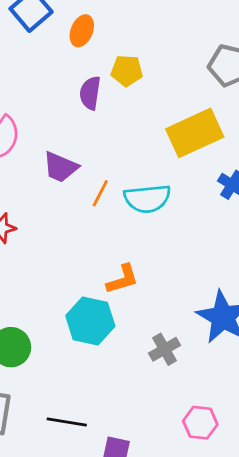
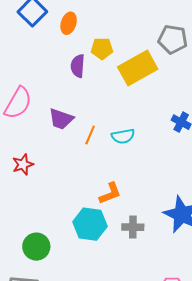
yellow rectangle: (195, 133) -> (138, 68), moved
cyan semicircle: (147, 199) -> (123, 136), size x0.7
gray cross: (165, 349) -> (133, 227), moved, turned 35

